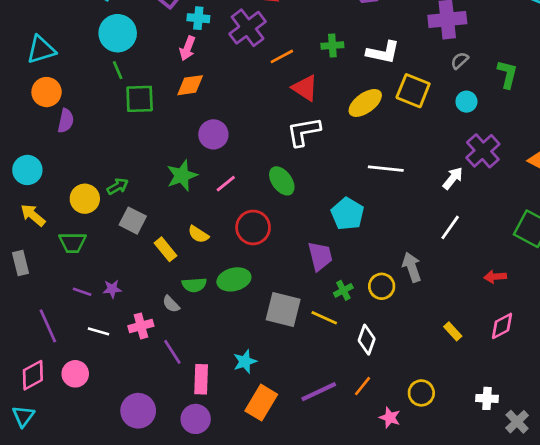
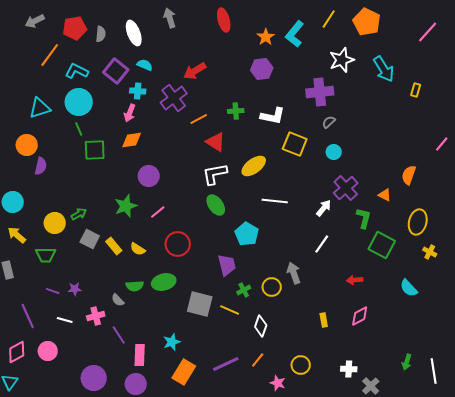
cyan triangle: (41, 50) -> (40, 108), moved
green L-shape: (507, 74) -> (364, 218), moved
yellow ellipse: (365, 103) -> (254, 166), moved
green ellipse: (282, 181) -> (216, 205), moved
yellow rectangle: (166, 249) -> (114, 246), moved
yellow rectangle: (453, 331) -> (324, 320), turned 32

